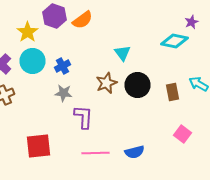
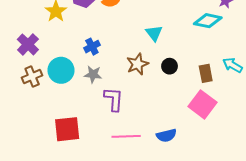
cyan circle: (32, 61) -> (61, 70), moved
black circle: (138, 85) -> (170, 66), size x0.6
pink square: (182, 134) -> (203, 104), moved, size x1.5

